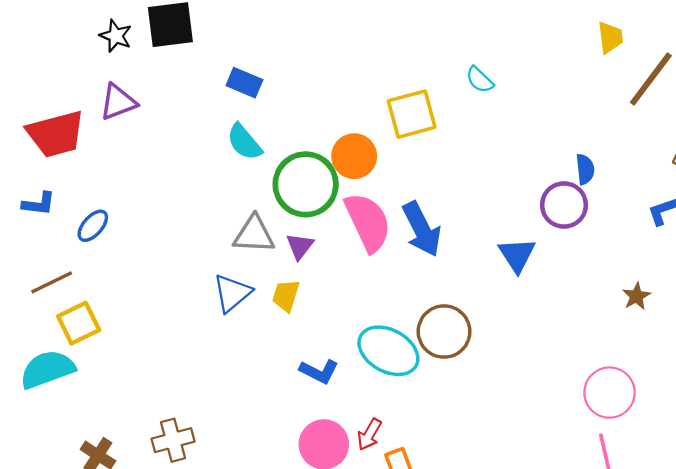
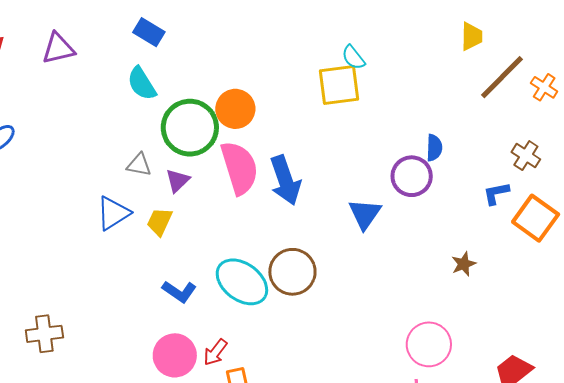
purple triangle: (118, 102) -> (58, 48), moved
yellow square: (412, 114) -> (339, 85), moved
gray triangle: (254, 234) -> (139, 165), size x0.7

